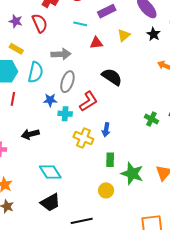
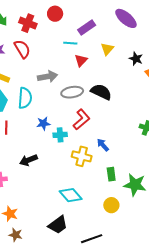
cyan line: (80, 24) -> (70, 43), moved
black star: (153, 34) -> (136, 59), moved
red triangle: (96, 43) -> (81, 60), turned -32
gray ellipse: (67, 82) -> (72, 92), moved, turned 70
blue arrow: (106, 130) -> (103, 145), turned 136
cyan diamond: (50, 172) -> (71, 195), moved

